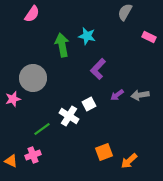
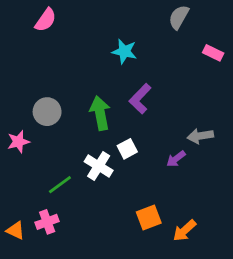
green arrow: (62, 45) -> (100, 113), moved
gray circle: (33, 78) -> (47, 112), size x0.7
purple arrow: (117, 95) -> (176, 159), moved

